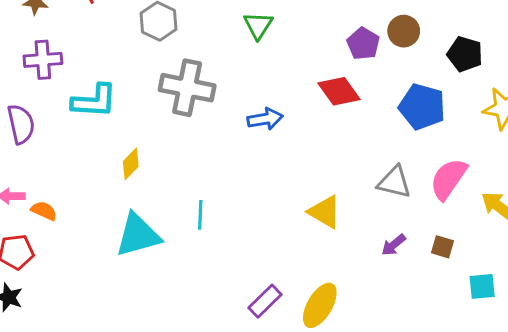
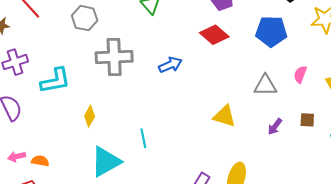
pink semicircle: (448, 179) -> (300, 74), size x0.6

